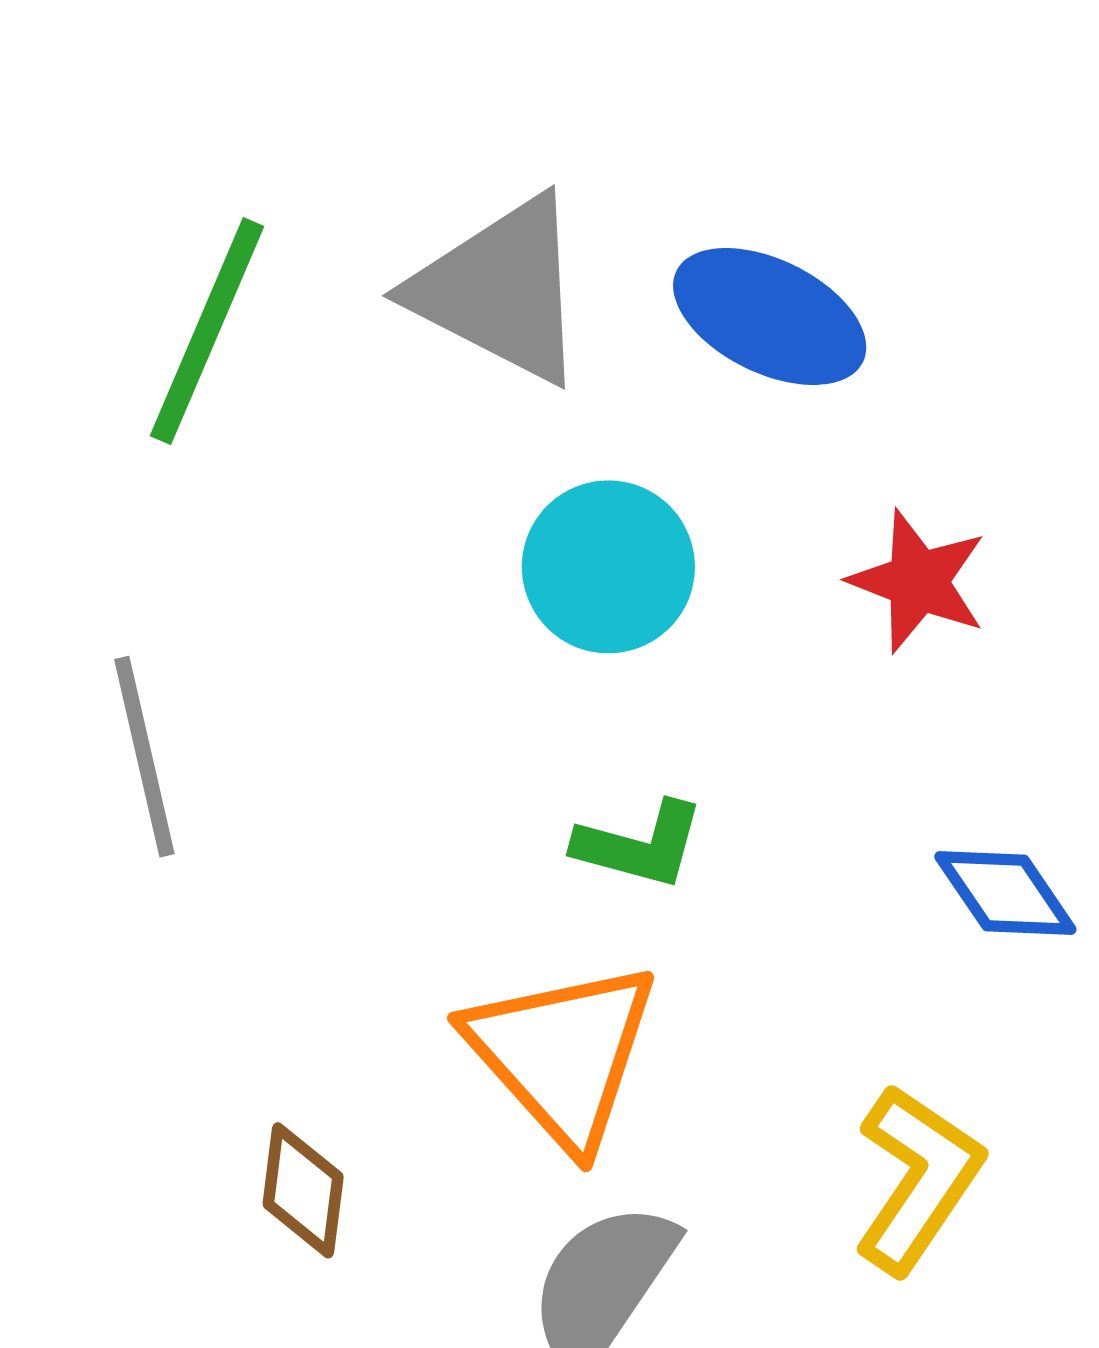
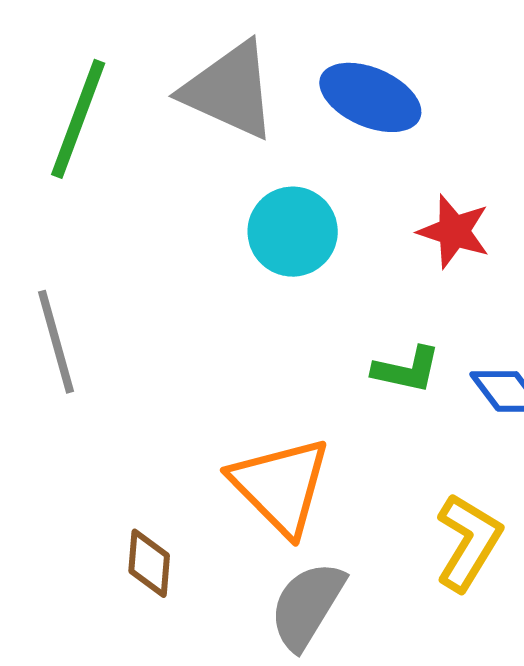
green L-shape: (640, 845) -> (407, 370), moved

